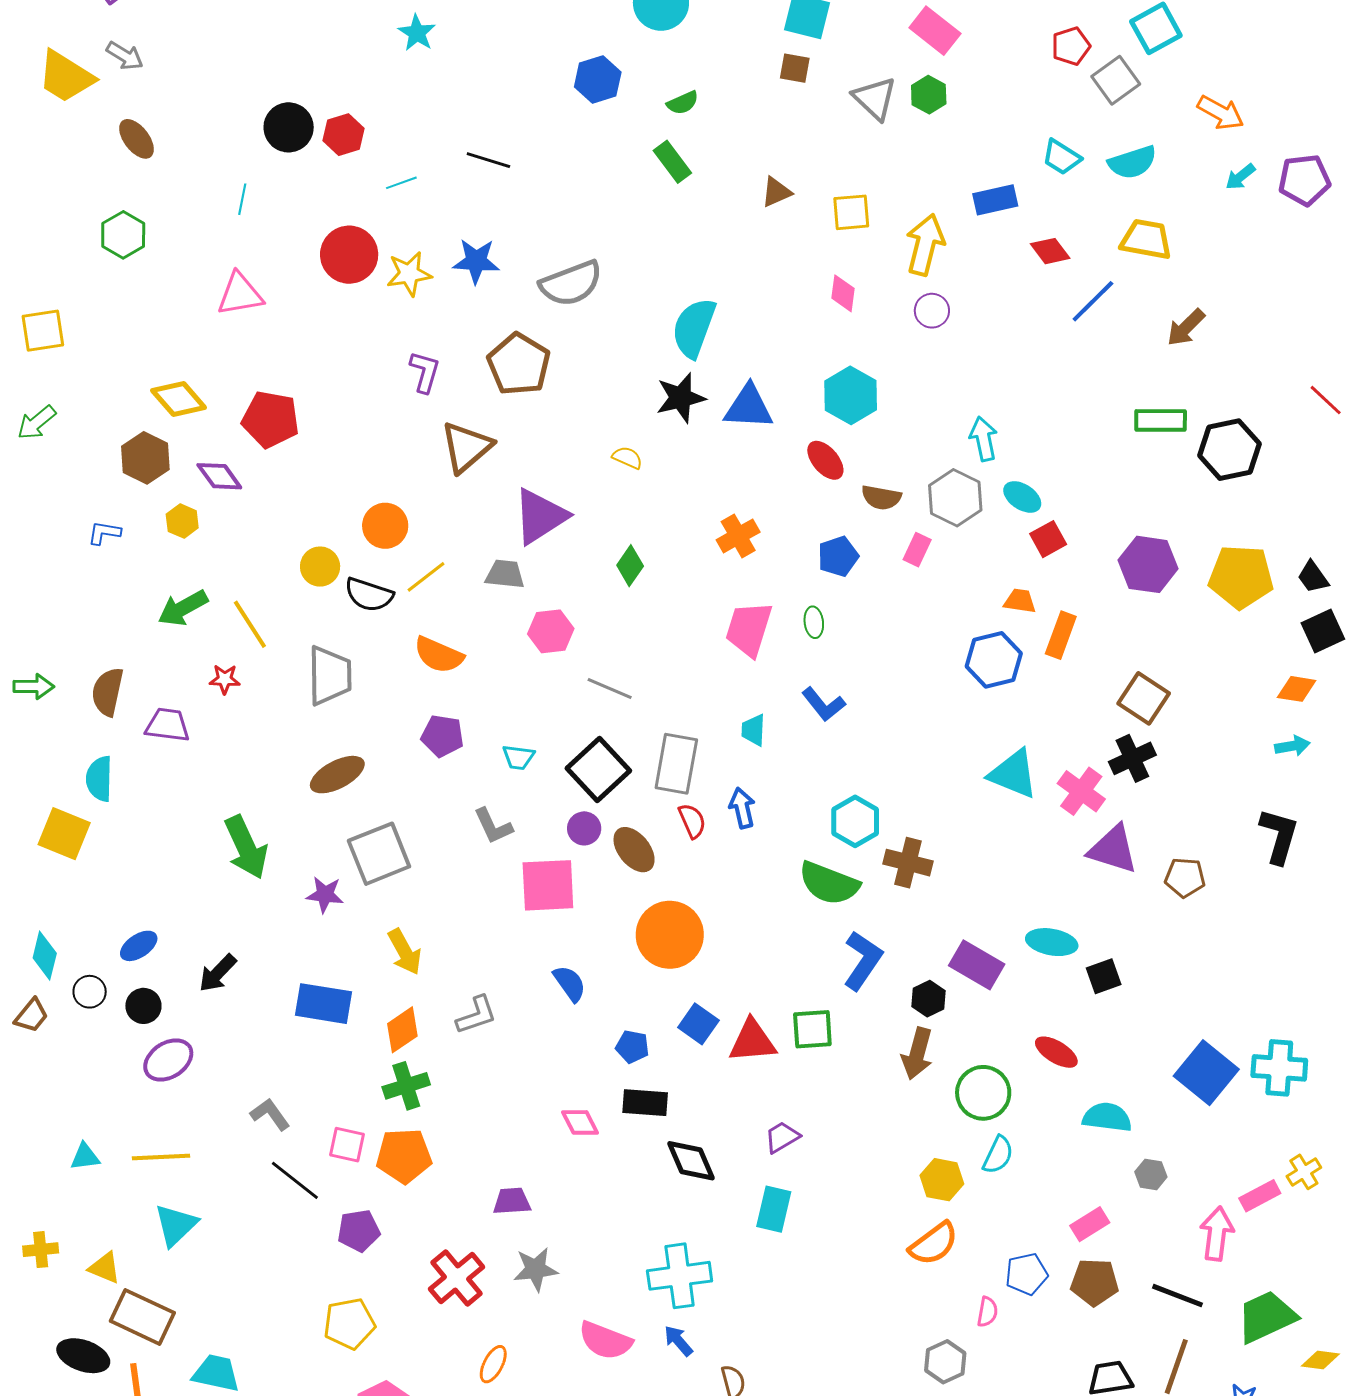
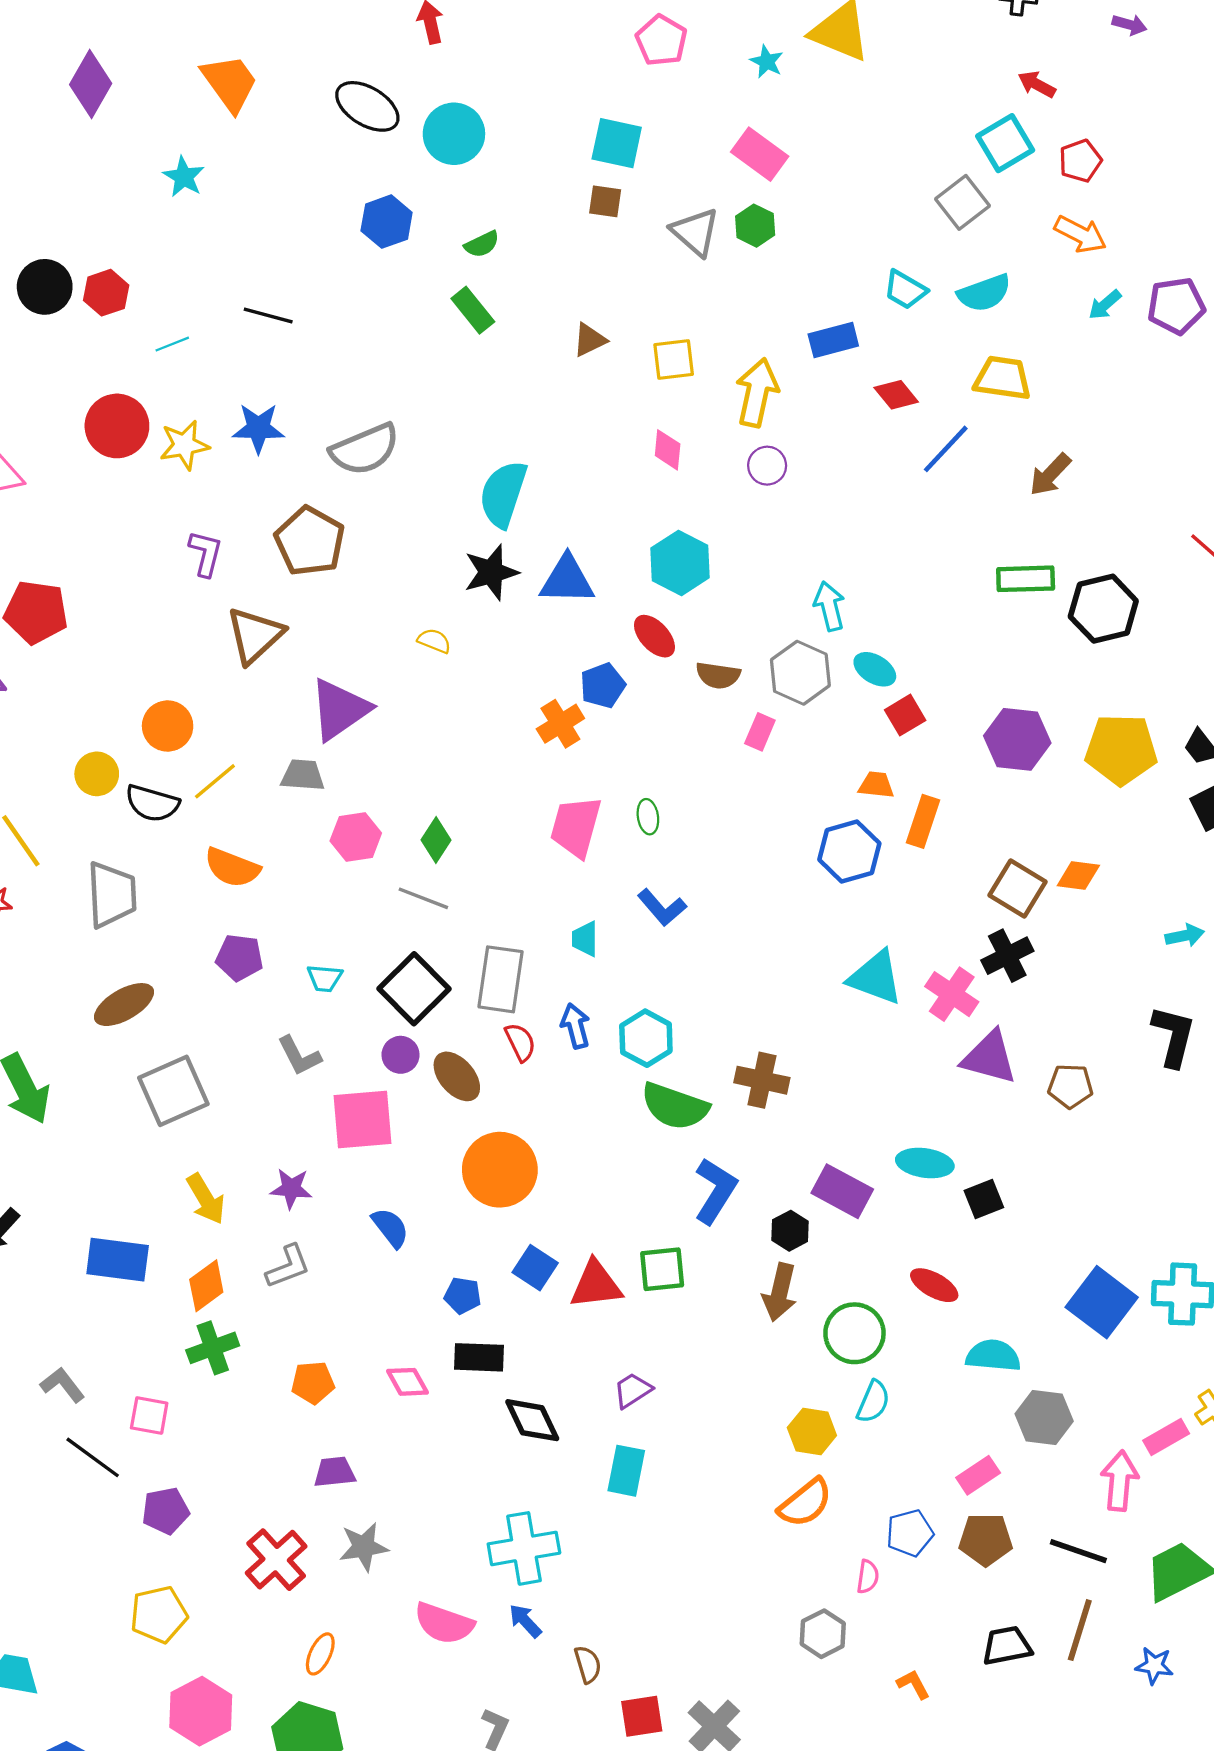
red pentagon: (1071, 46) -> (1080, 161), moved
blue pentagon: (838, 556) -> (603, 686), moved
green diamond: (630, 566) -> (436, 840), moved
orange diamond: (1297, 689) -> (1078, 875), moved
cyan hexagon: (855, 821) -> (646, 1038), moved
purple star: (325, 895) -> (291, 1188), moved
orange pentagon: (404, 1156) -> (313, 1383), moved, size x0.7
gray hexagon: (1151, 1174) -> (1044, 1417), size x1.6

